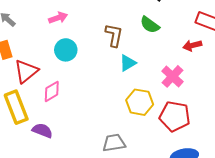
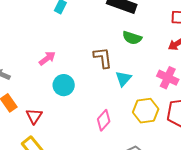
red triangle: (26, 71) -> (34, 116), size x0.7
pink diamond: (52, 91) -> (104, 120), moved

